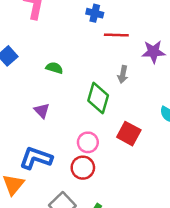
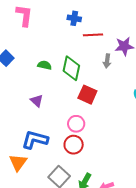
gray arrow: (123, 74) -> (107, 61), moved
green diamond: (98, 98) -> (71, 68), moved
red square: (129, 134) -> (87, 95), moved

